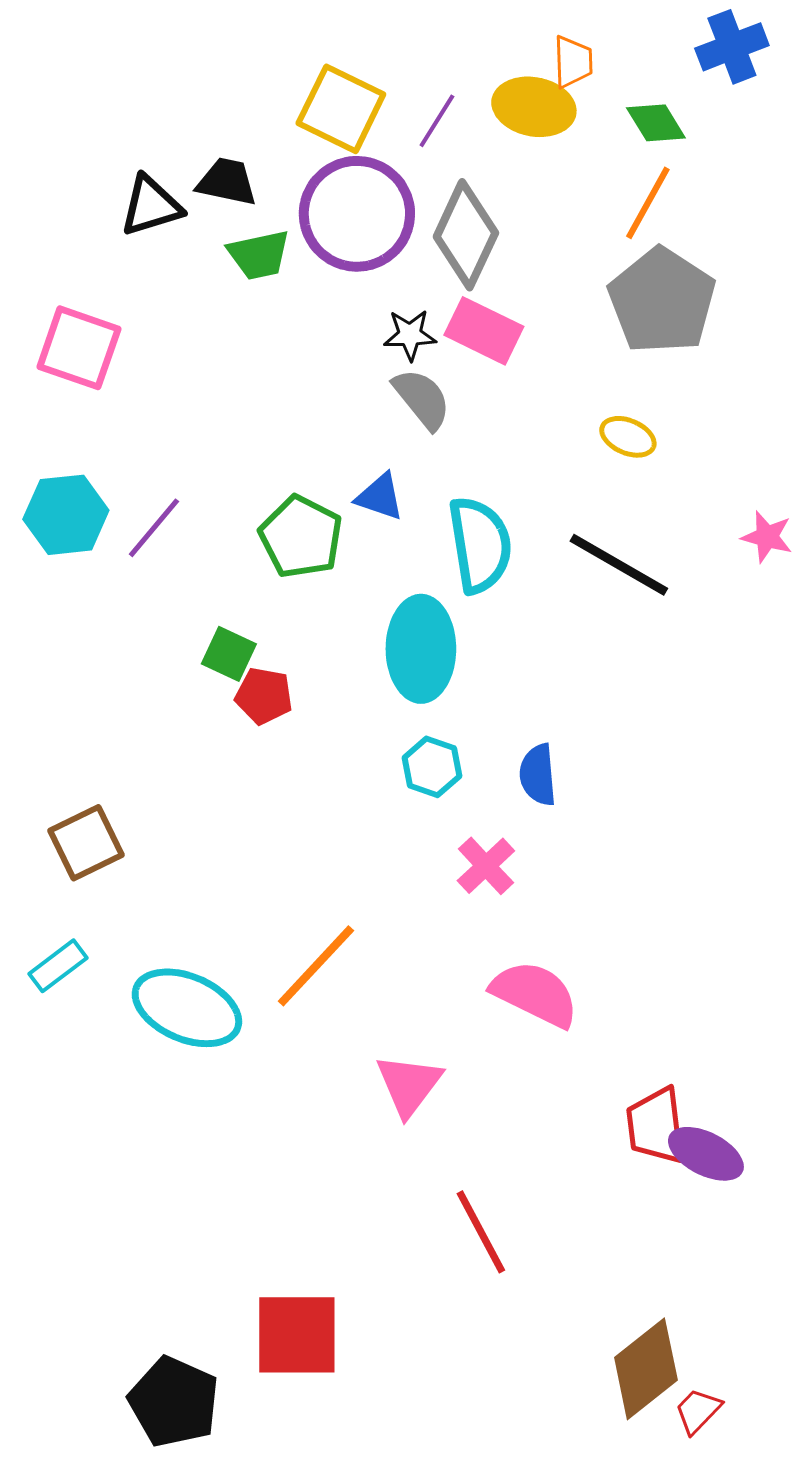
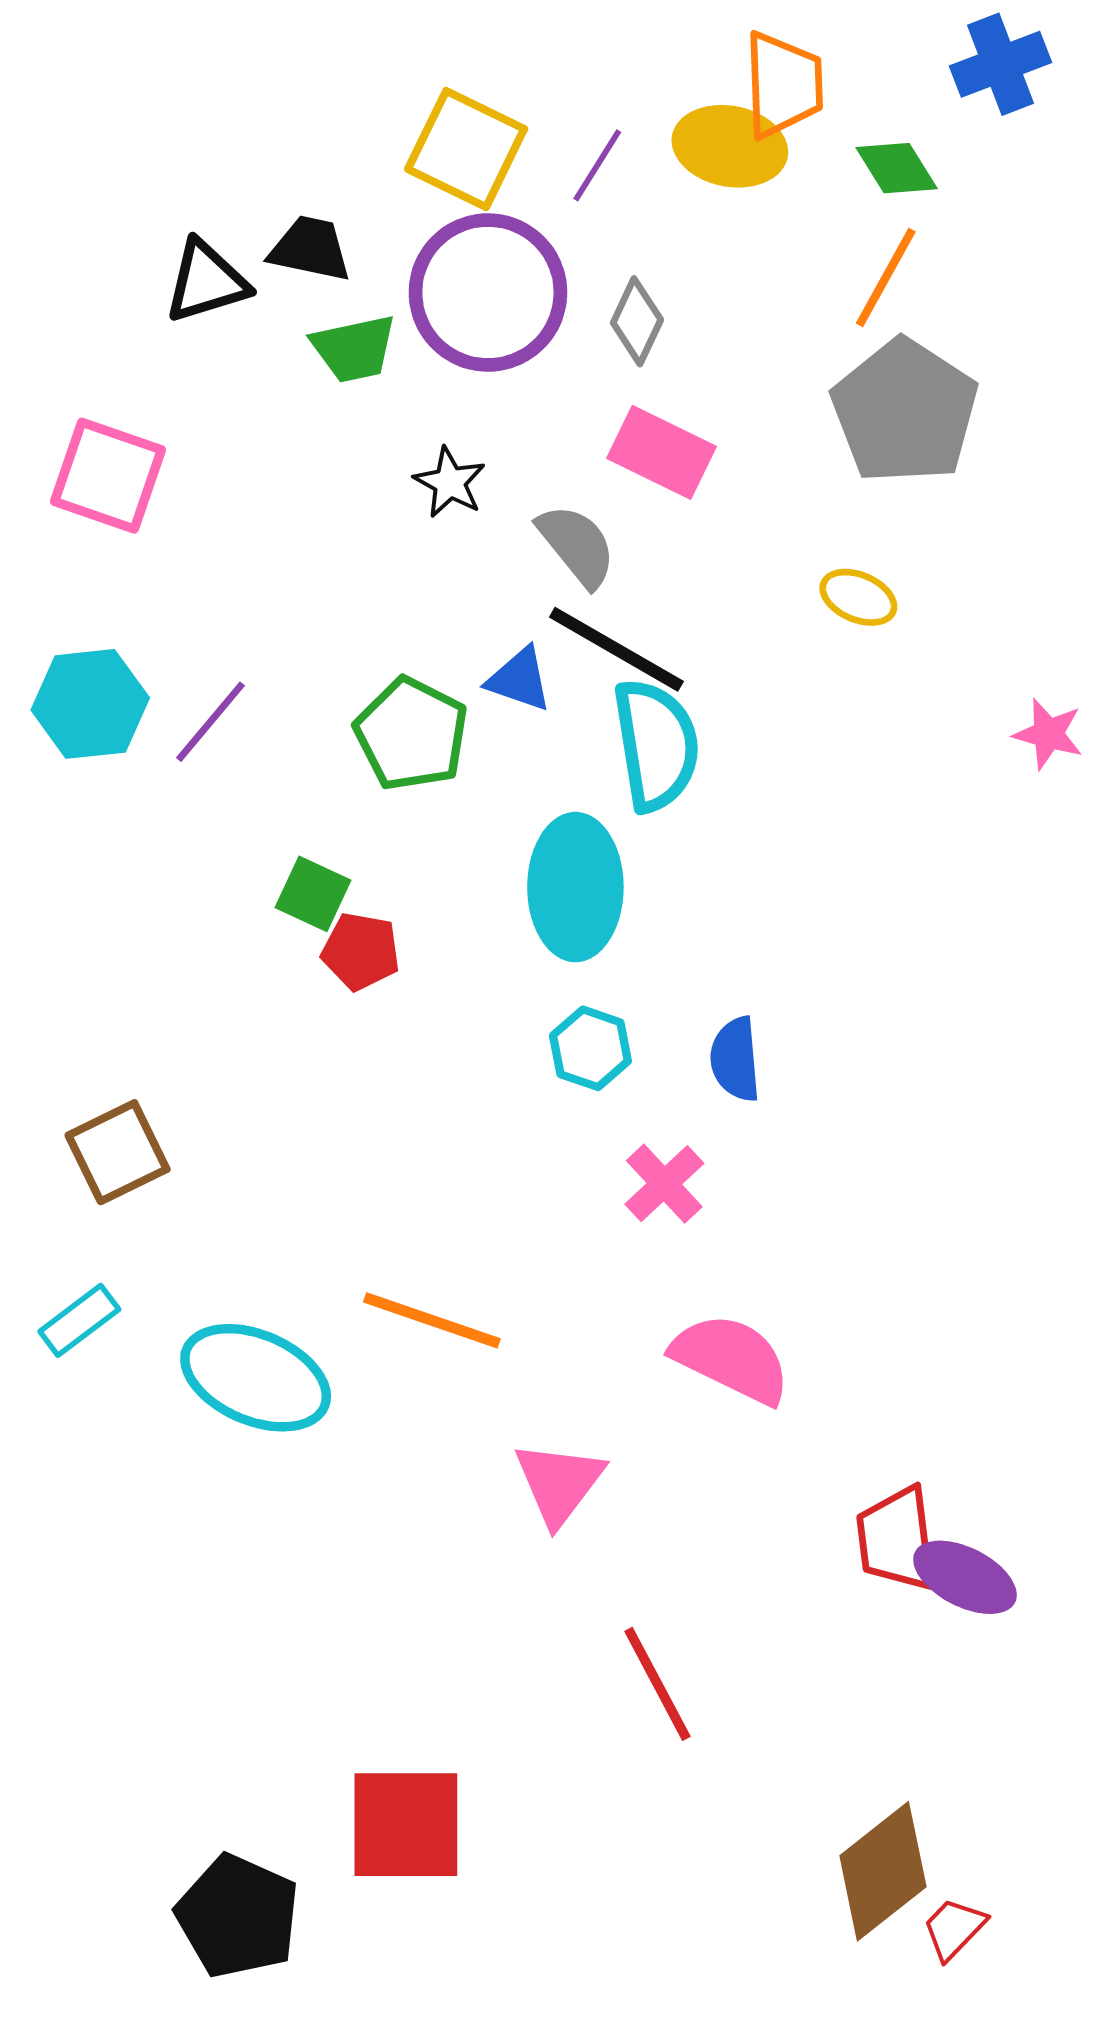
orange trapezoid: (573, 62) -> (783, 85), size x1.5
gray diamond: (466, 235) -> (637, 321), size x0.6
black star: (410, 335) -> (450, 482), moved, turned 30
black line: (619, 565) -> (616, 649), moved
orange line: (316, 966) -> (432, 1320), turned 66

